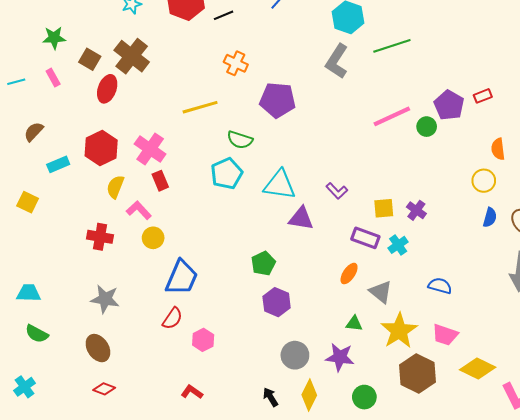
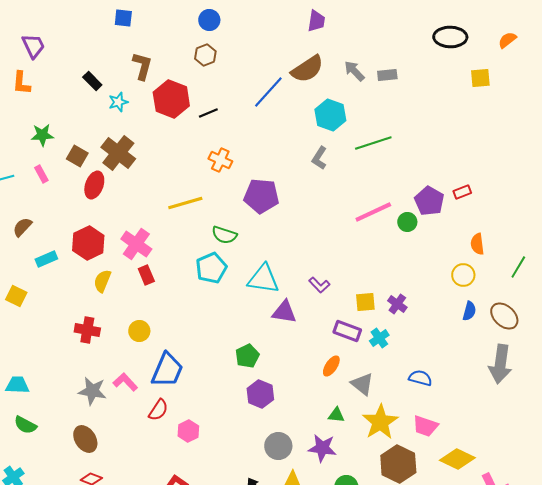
gray L-shape: (337, 61) -> (319, 158), size x0.7
pink L-shape: (139, 210) -> (125, 382), moved

